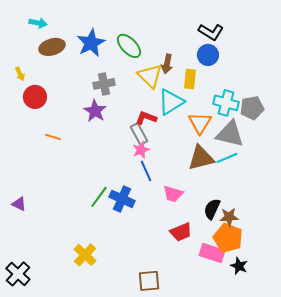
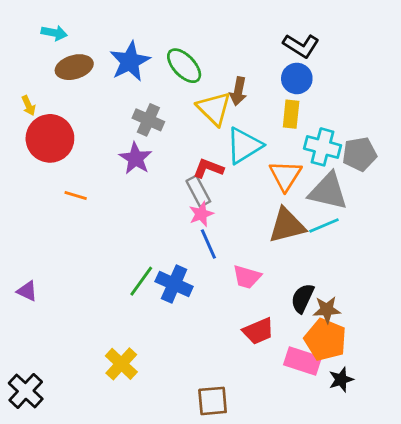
yellow rectangle: (190, 79) -> (291, 114), moved
gray cross: (104, 84) -> (148, 120), turned 35
red circle: (35, 97) -> (50, 138), size x1.4
black star: (239, 266) -> (341, 380), turned 30

